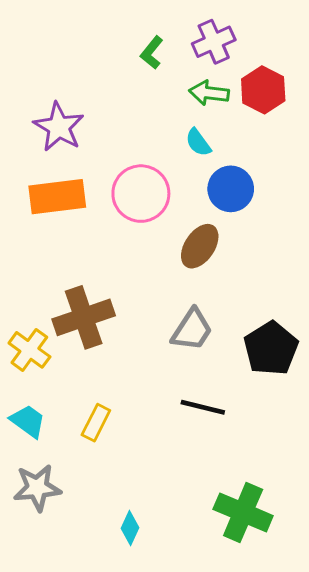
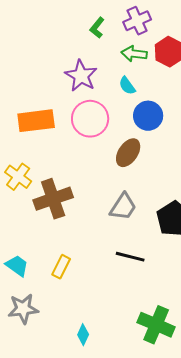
purple star: (59, 127) -> (81, 76), moved
yellow cross: (29, 350) -> (18, 177), moved

